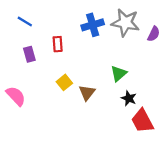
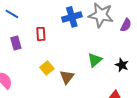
black star: (129, 98) -> (122, 65), moved

